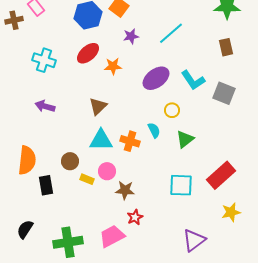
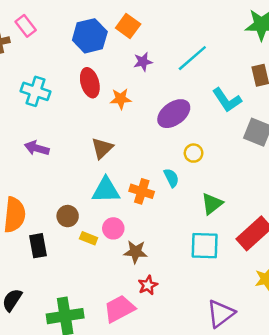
red ellipse: (88, 53) -> (90, 83), turned -65
cyan L-shape: (193, 80) -> (227, 100), moved
green triangle: (185, 139) -> (212, 204), moved

